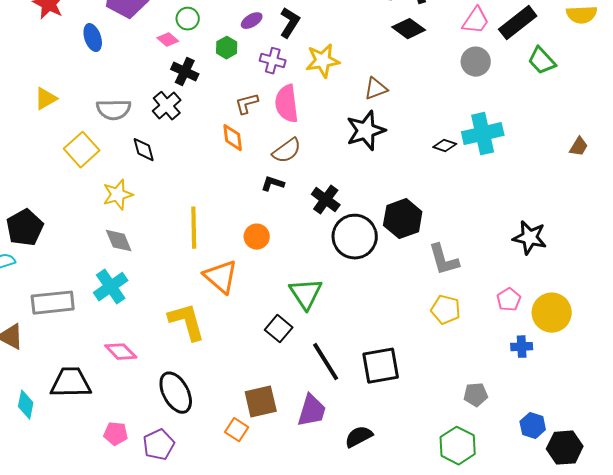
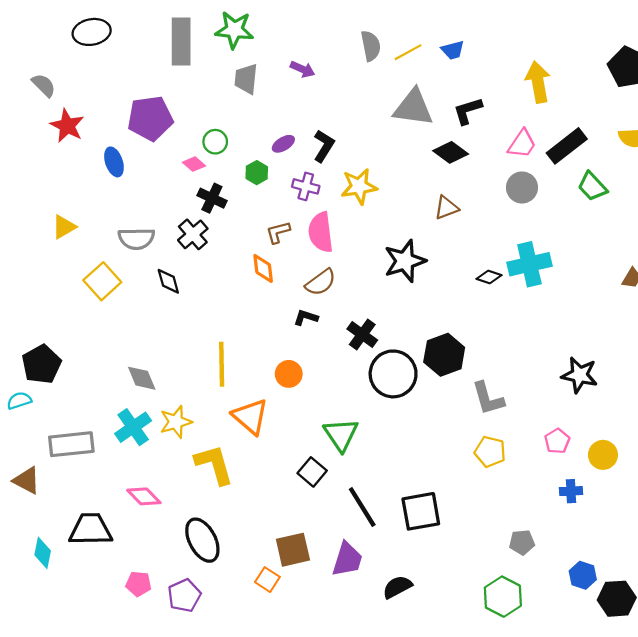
brown triangle: (376, 89) -> (446, 208), moved
yellow star: (118, 195) -> (176, 422), moved
yellow circle: (552, 313) -> (603, 455), size x0.7

